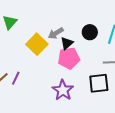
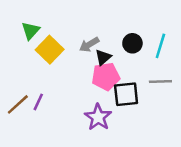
yellow square: (37, 44) -> (50, 50), moved
black square: (99, 83) -> (126, 94), moved

